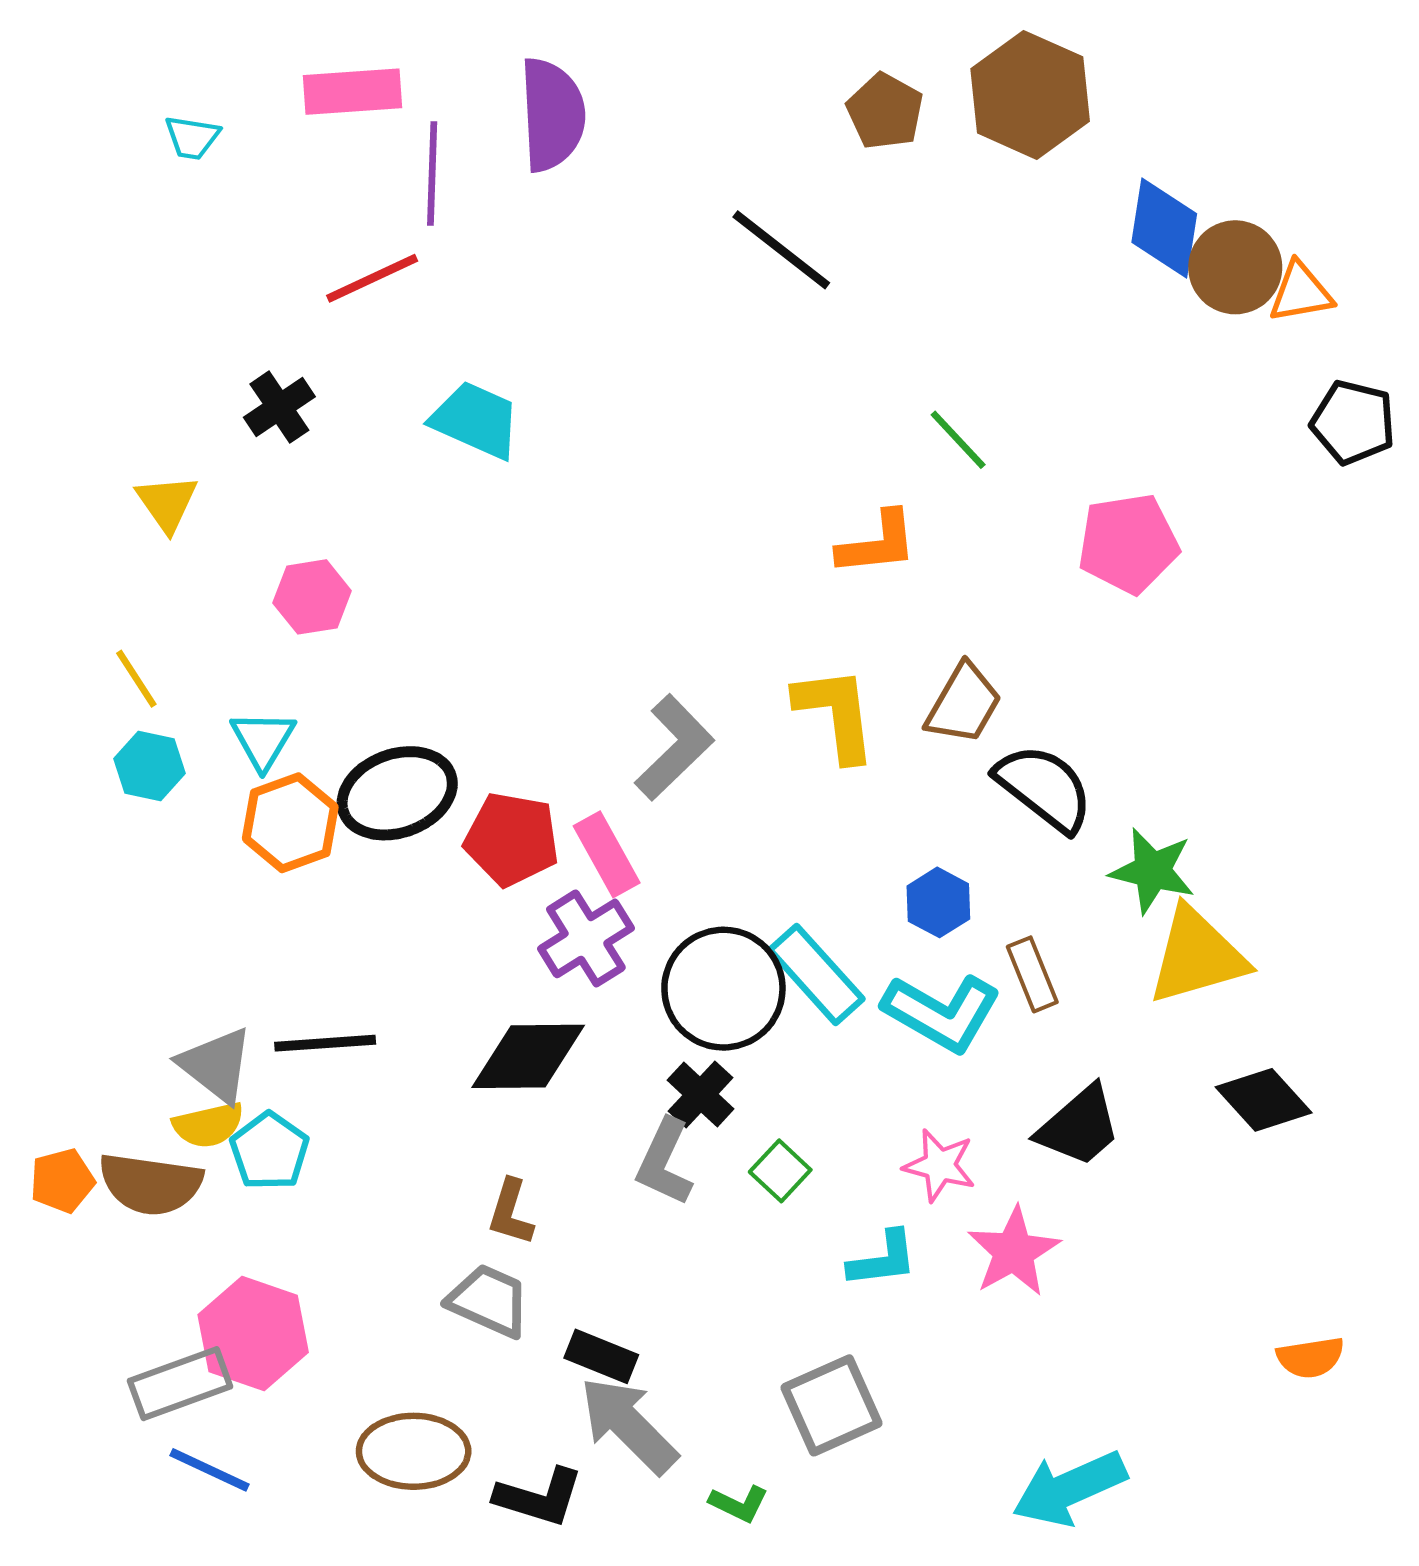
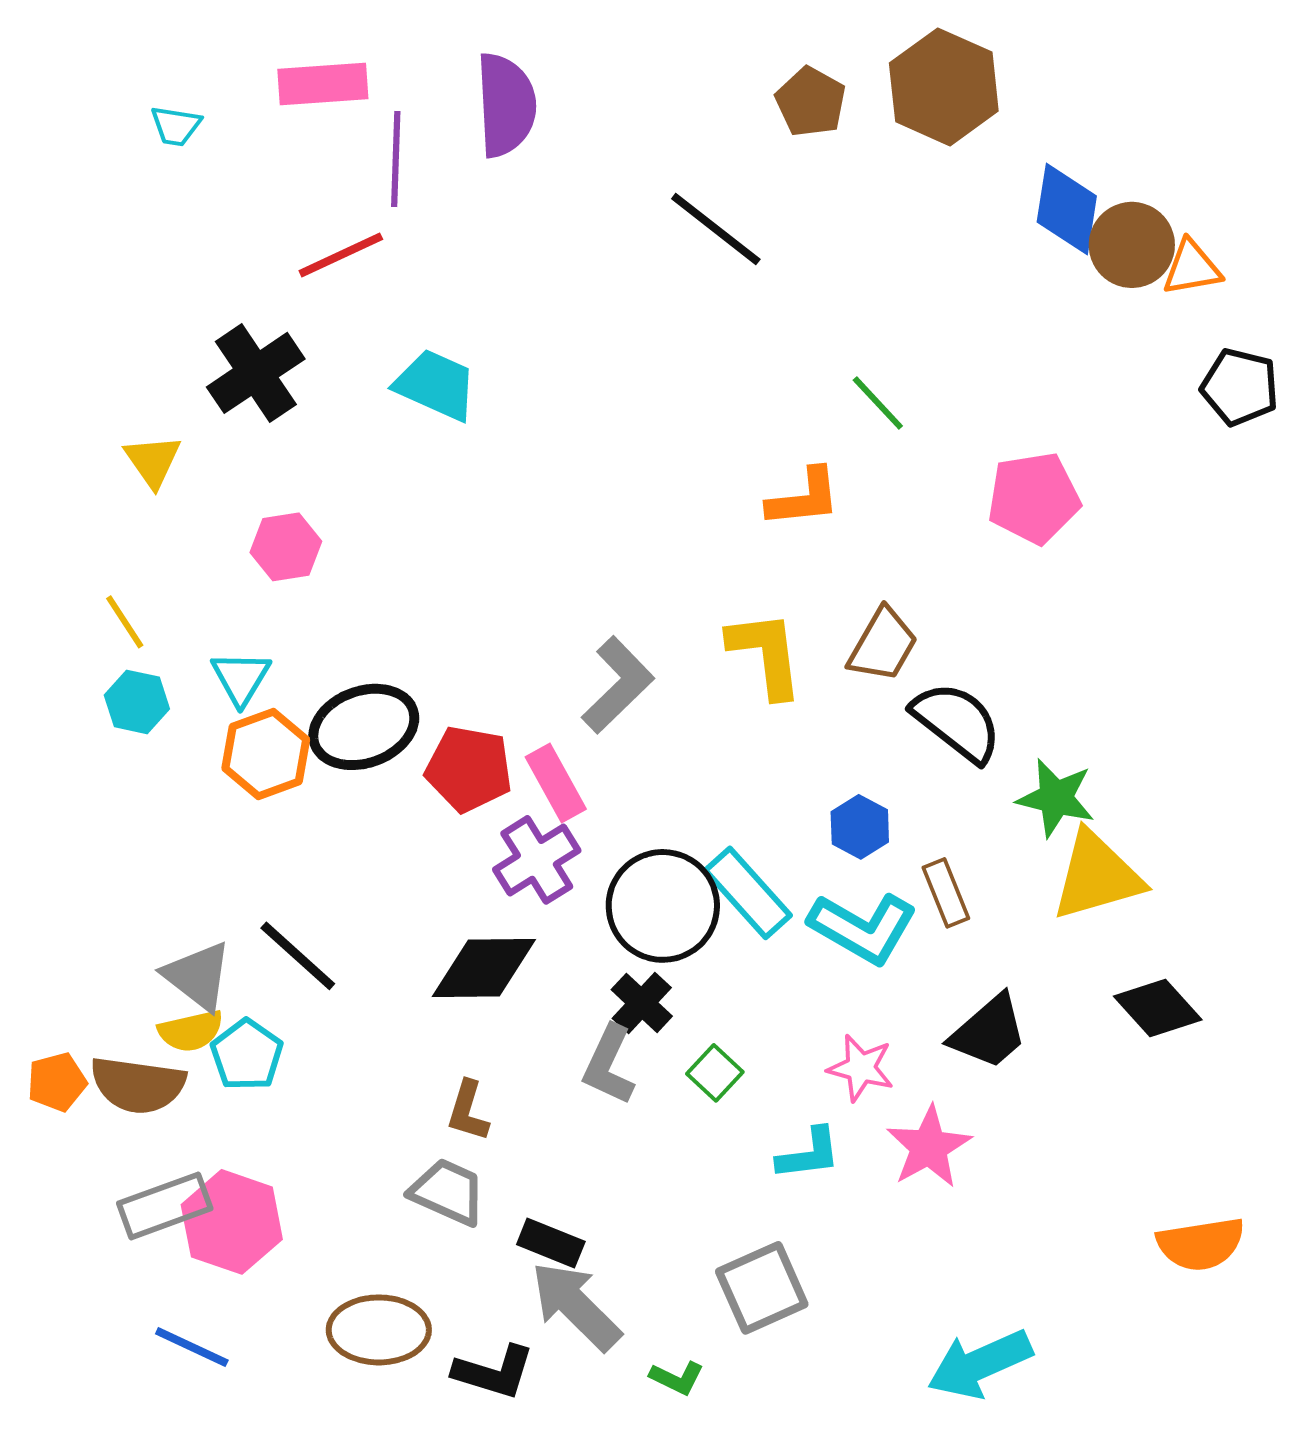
black cross: (279, 407) -> (256, 373), size x1.5
black line: (325, 1043) -> (298, 956), turned 46
orange semicircle: (1311, 1357) -> (1201, 1244), size x1.4
gray rectangle: (180, 1384) -> (165, 1206), moved

